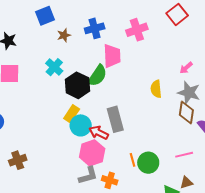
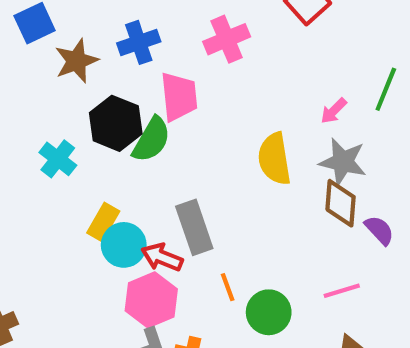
brown star: (64, 35) -> (76, 61), size x1.5
cyan cross: (54, 67) -> (58, 159), moved
black hexagon: (77, 85) -> (116, 123), moved
yellow semicircle: (156, 89) -> (274, 159), size x1.4
orange line: (132, 160) -> (228, 287), moved

